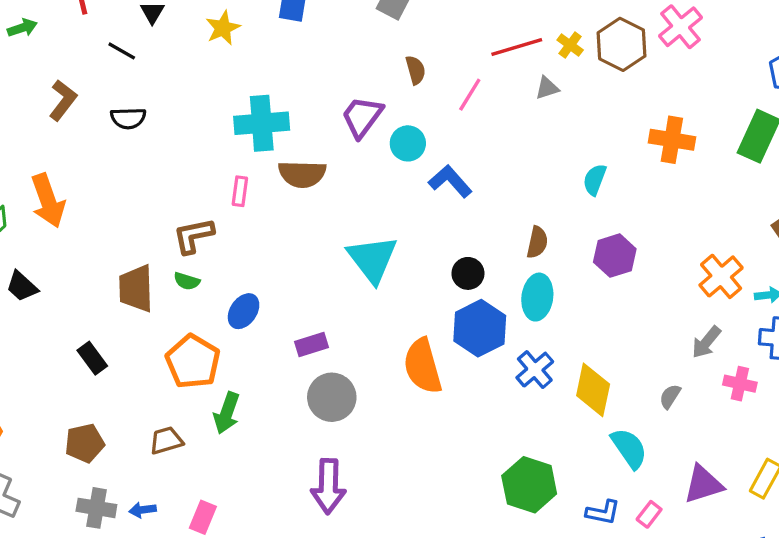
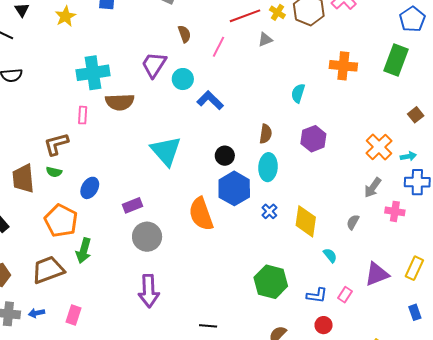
blue cross: (535, 370) -> (269, 211), size x0.7
brown trapezoid: (166, 440) -> (48, 270), size x1.6
cyan semicircle: (629, 448) -> (330, 255), size x0.6

